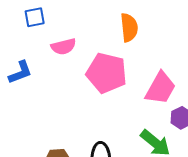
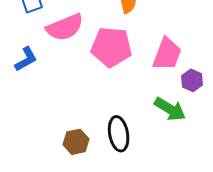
pink semicircle: (63, 47) -> (65, 27), size x1.5

